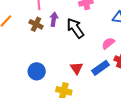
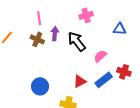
pink semicircle: (108, 43) -> (100, 56), moved
red triangle: (77, 68) -> (80, 81), turned 40

